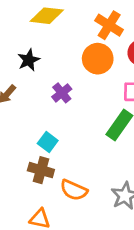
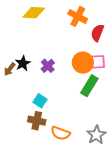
orange circle: (98, 59) -> (83, 63), moved
black star: (29, 60) -> (23, 63), moved

